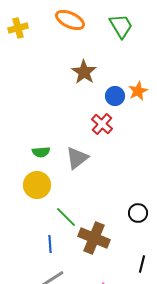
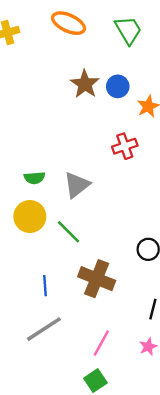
blue circle: (115, 96) -> (118, 86), moved
red cross: (102, 124) -> (125, 146), moved, turned 30
green line: (66, 217) -> (69, 232), moved

